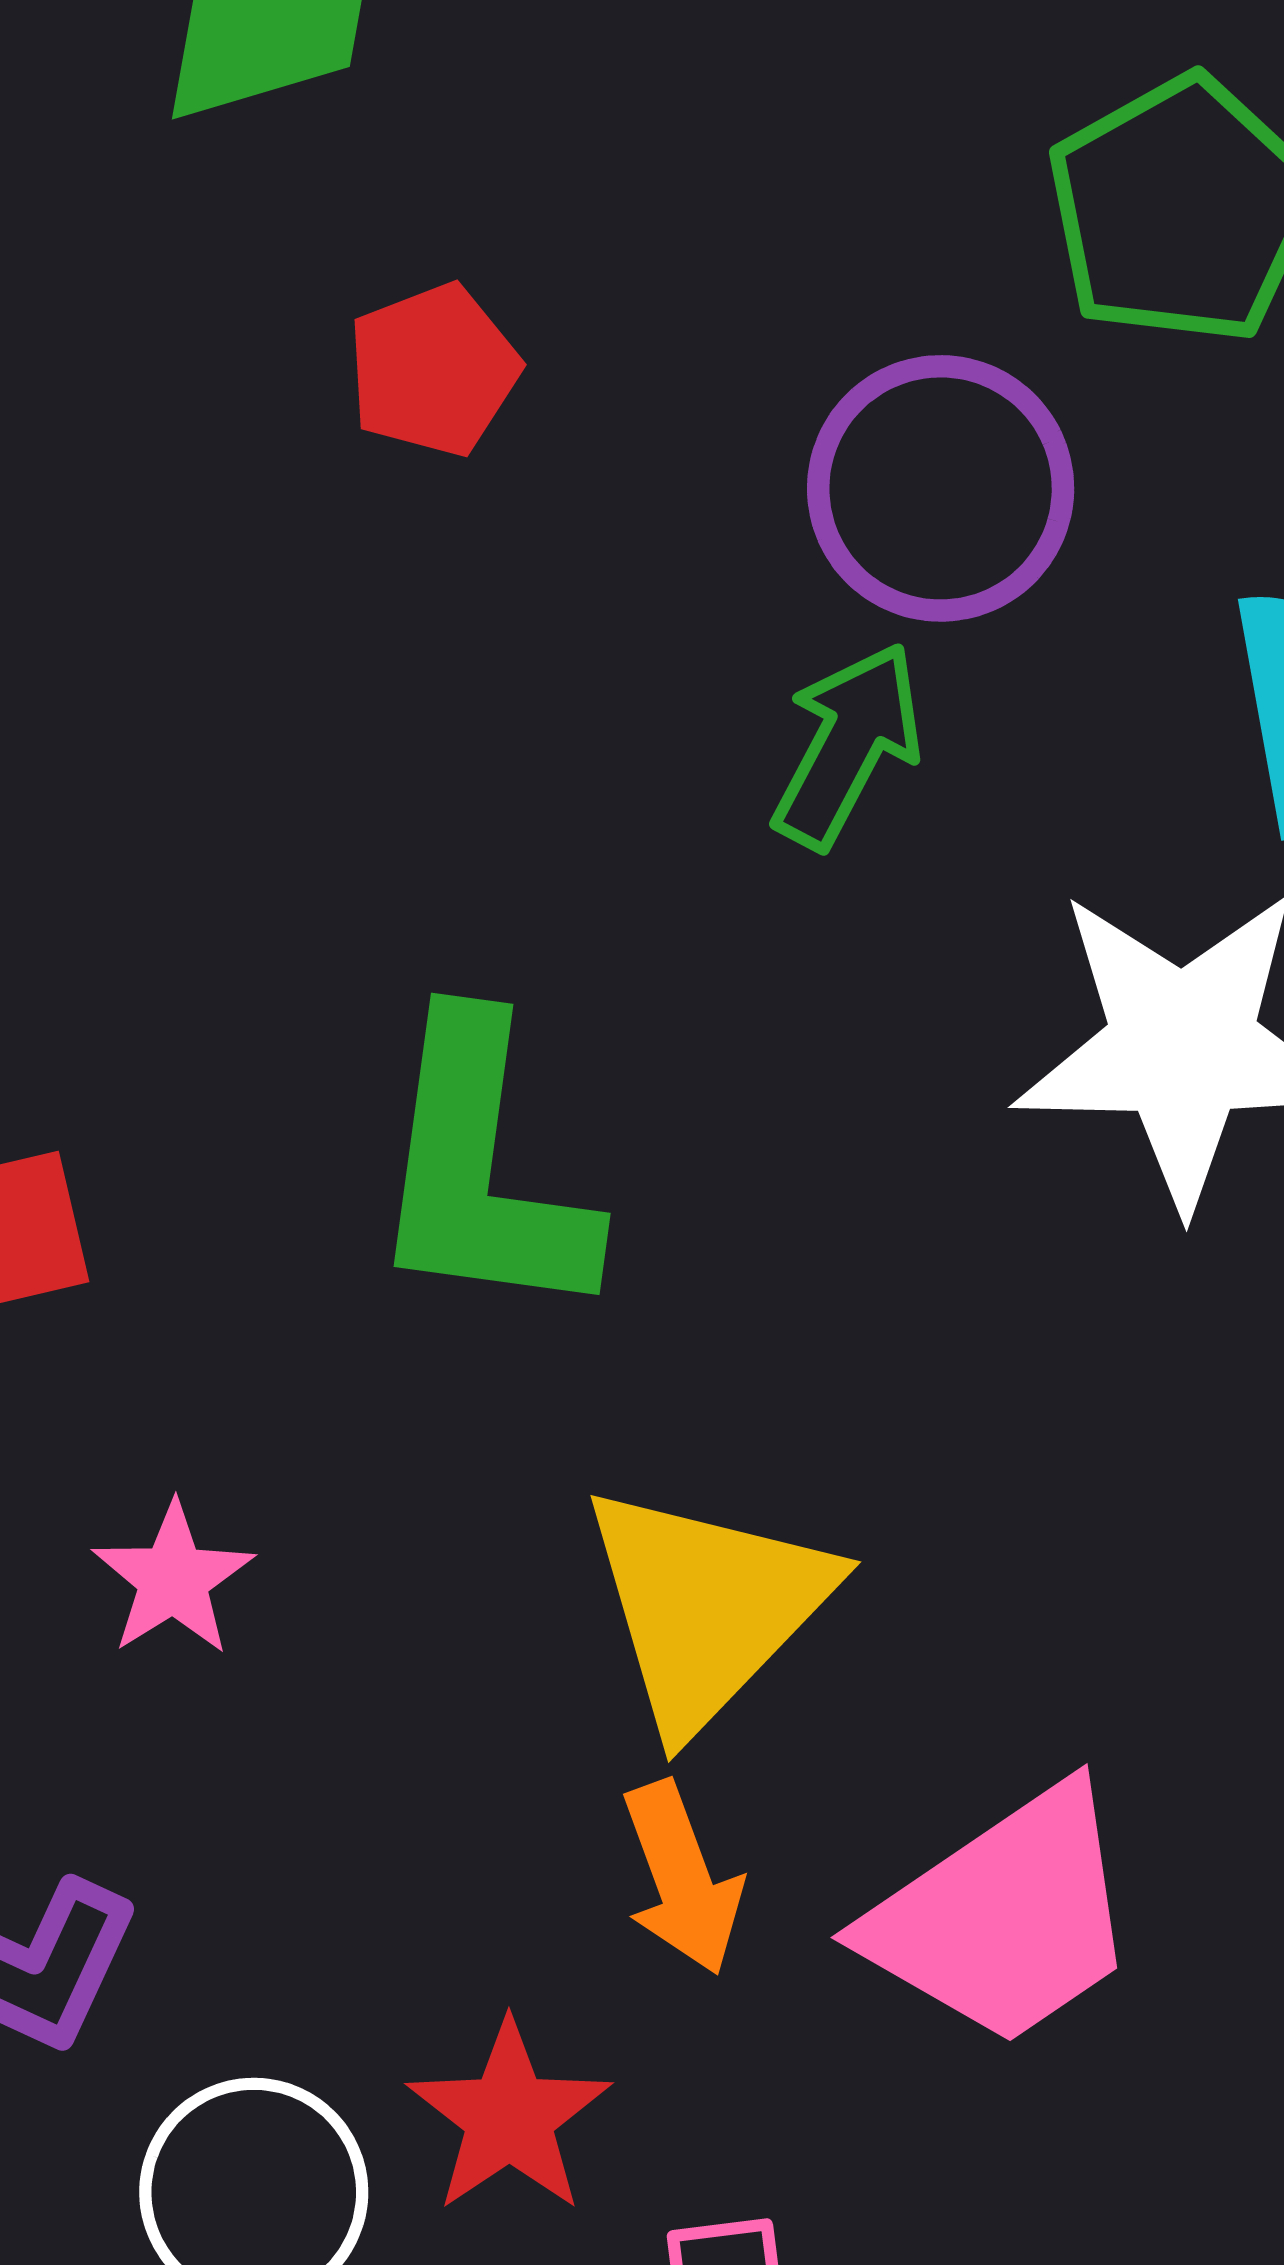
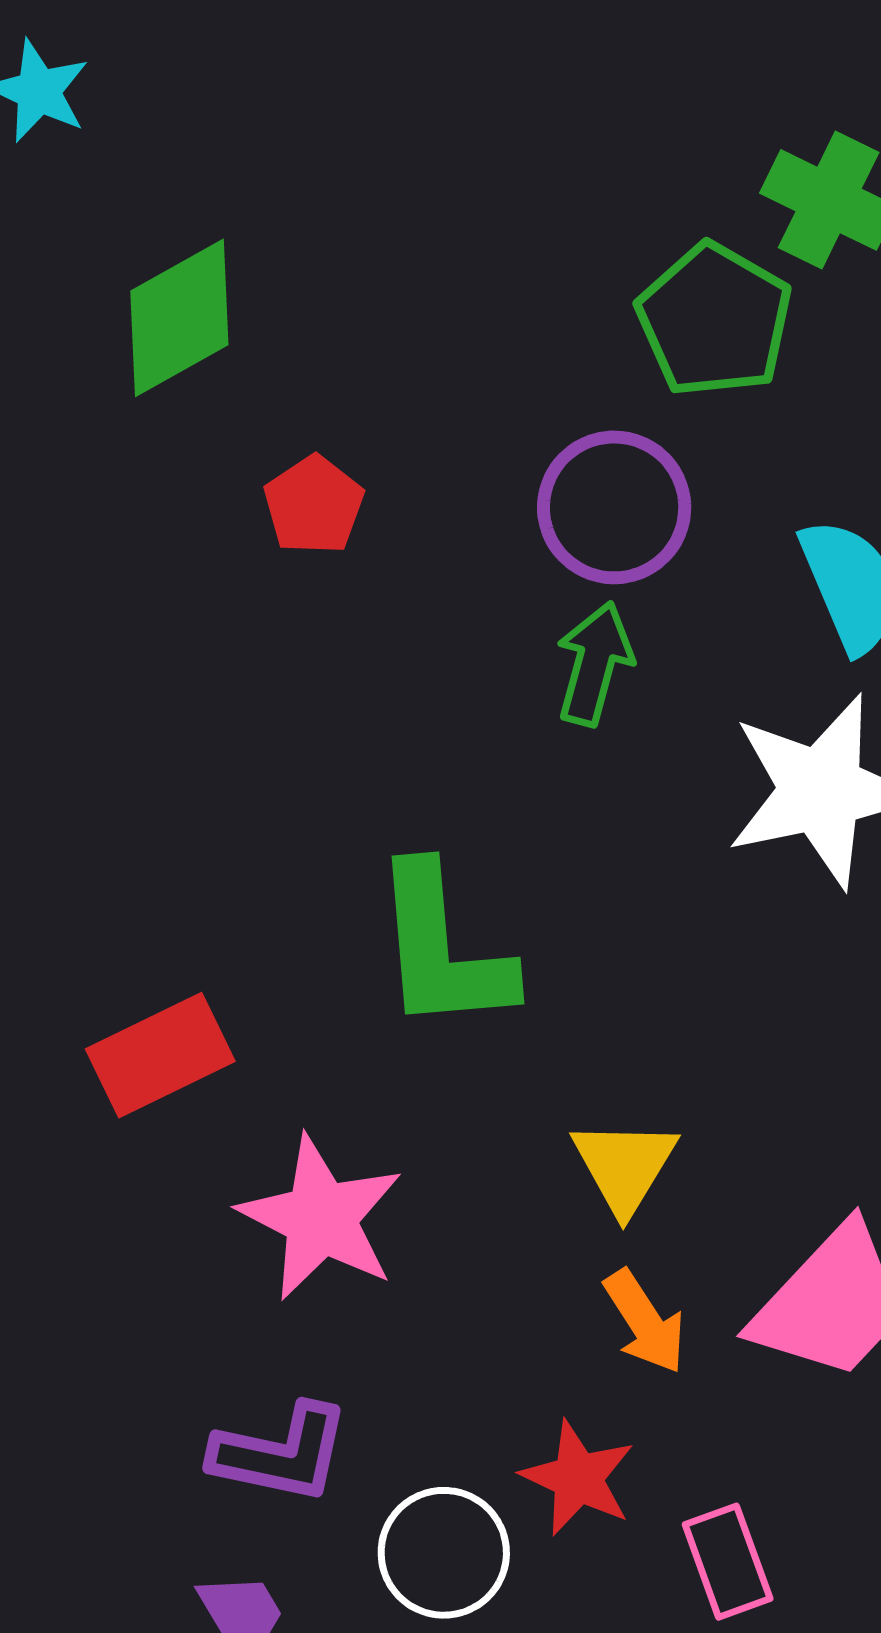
pink star: (173, 1579) -> (321, 1218), size x1.8
yellow triangle: (707, 1607) -> (624, 1166), size x0.7

